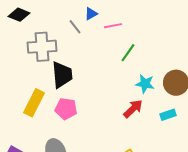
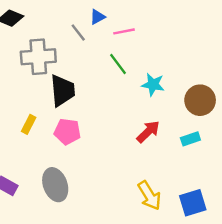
green line: (128, 53) -> (118, 64), moved, turned -72
cyan star: (145, 84) -> (153, 85), moved
yellow rectangle: (34, 103) -> (29, 124), size x0.6

